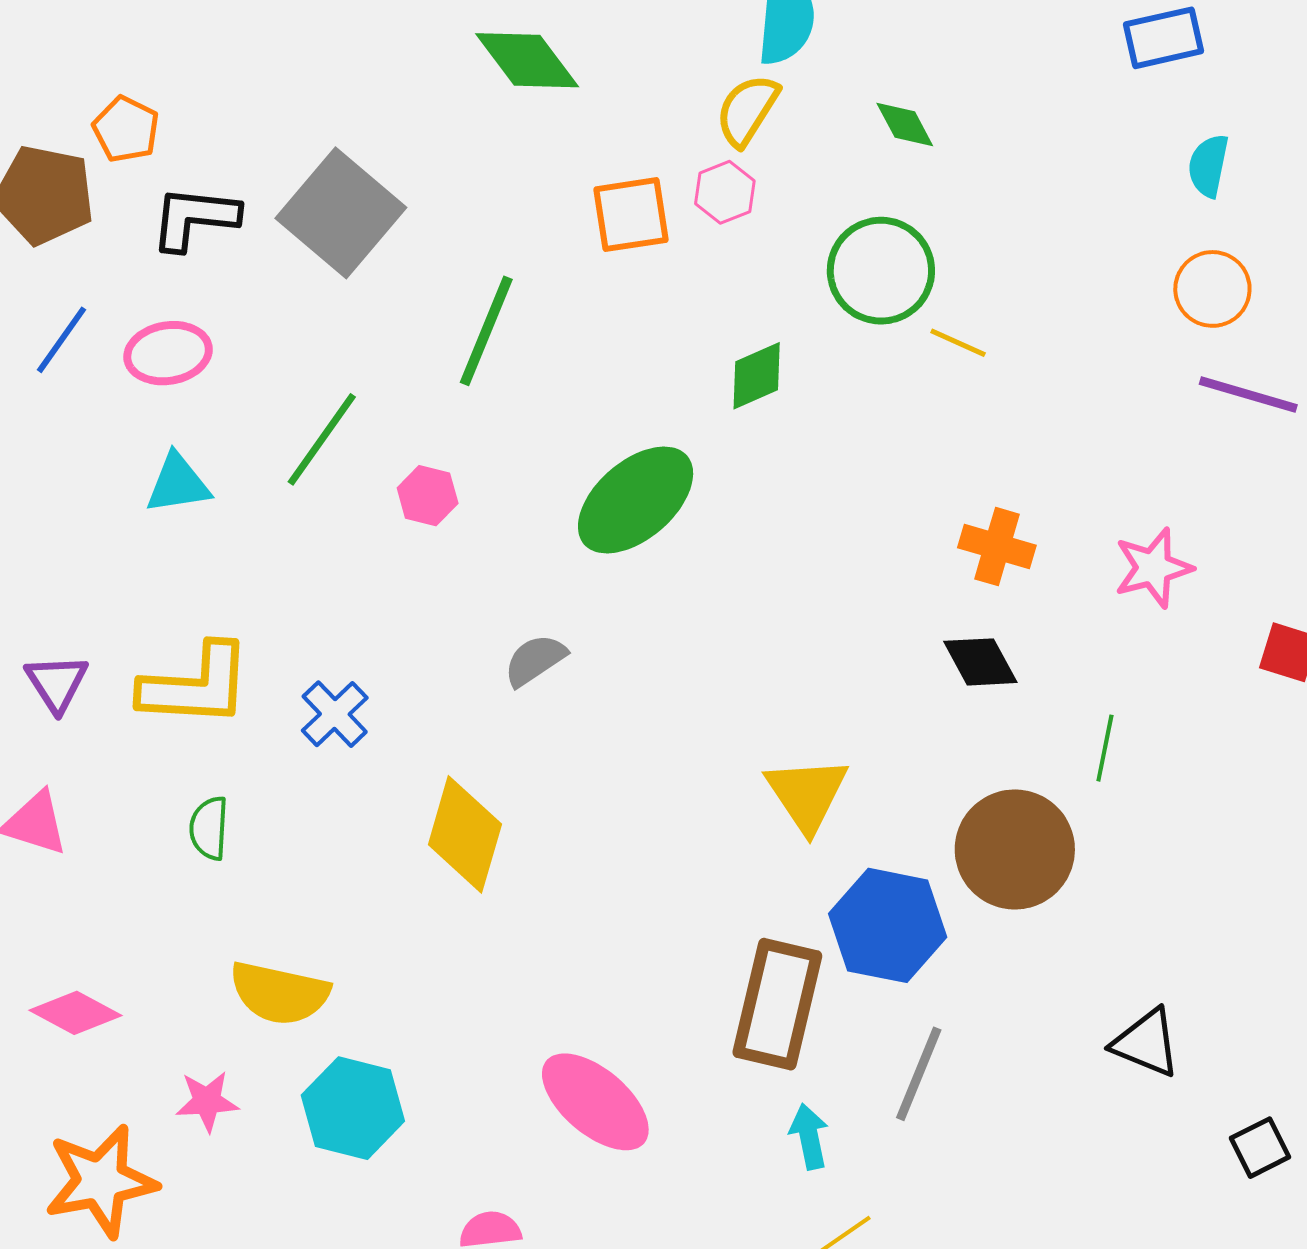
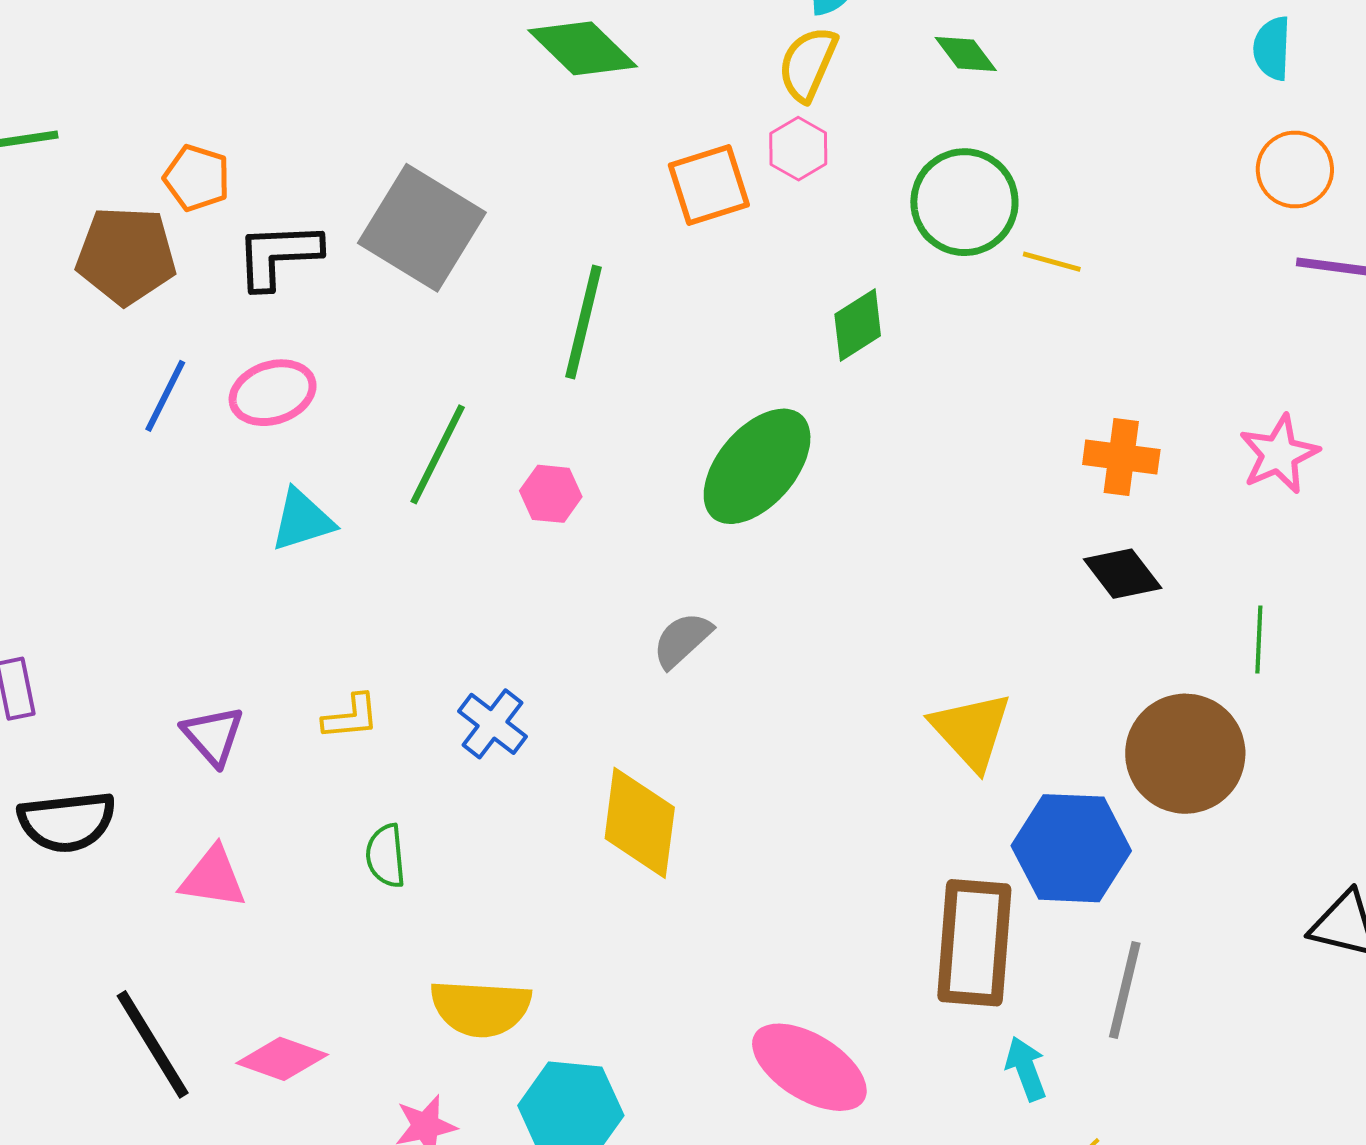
yellow L-shape: (196, 685) -> (351, 717), size x0.5

